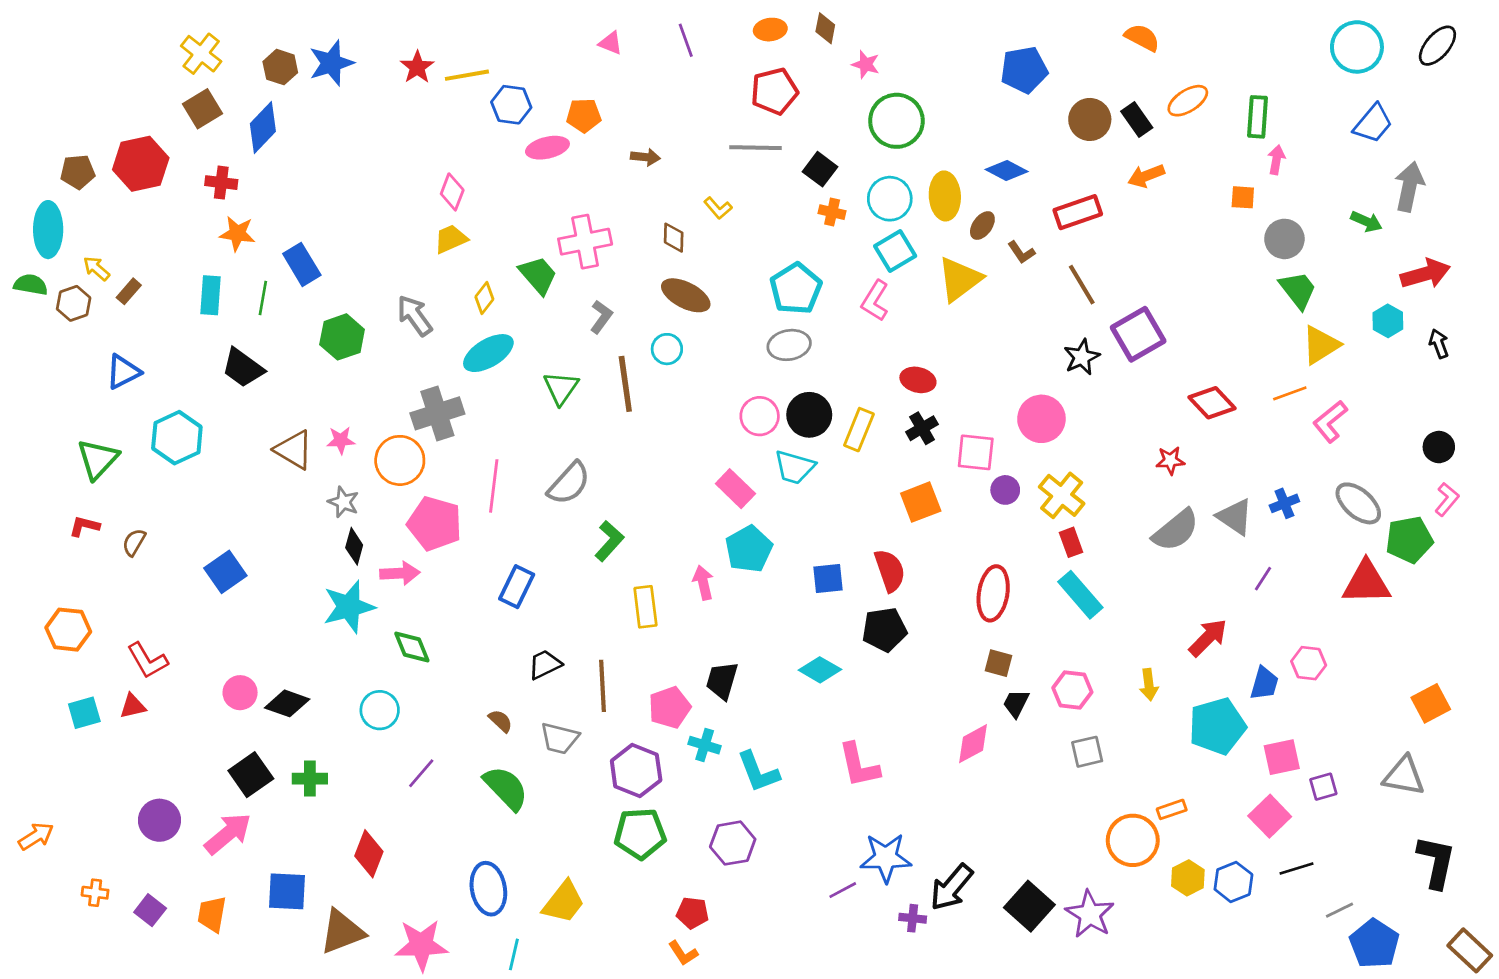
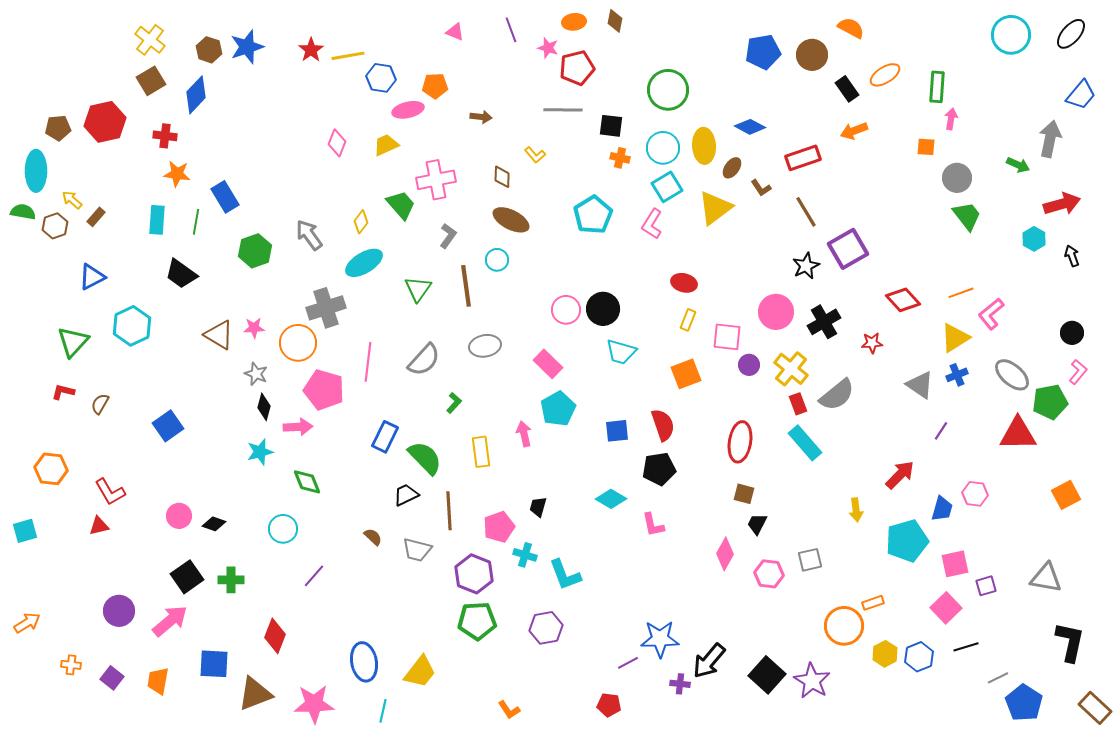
pink star: (866, 64) -> (548, 48), moved
brown circle: (1090, 119) -> (812, 55), moved
blue trapezoid: (1373, 123) -> (1081, 95), moved
black square: (820, 169) -> (611, 126), turned -30
yellow trapezoid: (451, 239) -> (386, 145), moved
gray ellipse: (789, 345) -> (485, 346), moved
yellow triangle: (1321, 345) -> (955, 338), moved
black cross: (922, 428) -> (824, 322), moved, size x1.4
yellow rectangle: (859, 430) -> (688, 320), moved, size x0.7
cyan trapezoid: (794, 467) -> (621, 352), moved
gray semicircle: (1176, 530) -> (837, 395), moved
green L-shape: (609, 541) -> (454, 403), size x0.7
cyan star: (349, 607) -> (260, 452), size x0.7
black trapezoid: (722, 681) -> (538, 507), size x0.7
pink hexagon: (1072, 690) -> (769, 574), moved
black diamond: (287, 703) -> (214, 524), size x0.7
orange square: (1431, 703) -> (1066, 495), moved
cyan square: (84, 713) -> (25, 531), moved
pink diamond: (973, 744) -> (725, 554), turned -32
pink L-shape: (859, 765) -> (653, 525), moved, size x0.7
green semicircle: (506, 788) -> (425, 458), moved
red pentagon: (692, 913) -> (609, 705), moved

